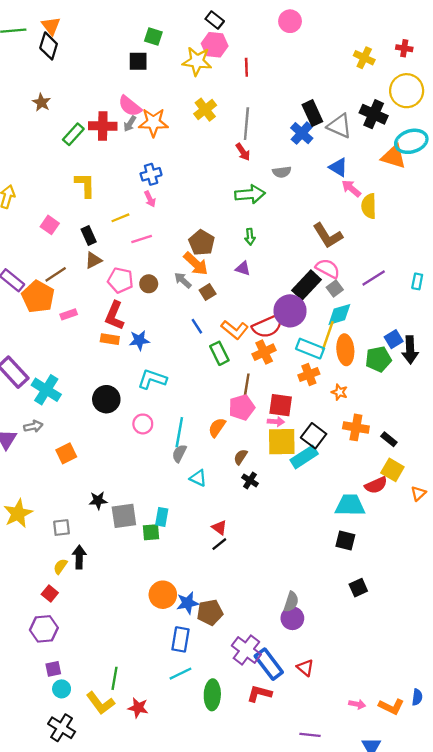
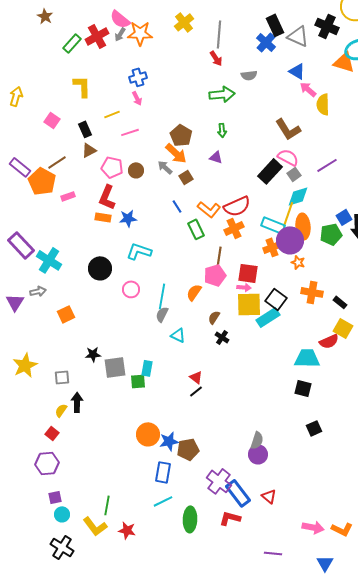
red cross: (103, 126) -> (97, 36), turned -30
purple circle: (290, 311) -> (290, 240), moved
pink arrow: (357, 704) -> (313, 527), size x1.5

